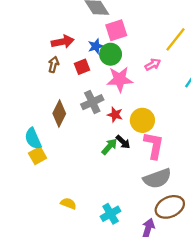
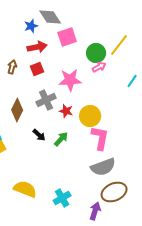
red arrow: (63, 42) -> (37, 47), moved
blue star: (96, 46) -> (31, 26), moved
green circle: (111, 54) -> (96, 53), moved
black arrow: (123, 142) -> (39, 135), moved
yellow semicircle: (68, 203) -> (25, 189), size x1.6

